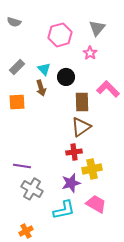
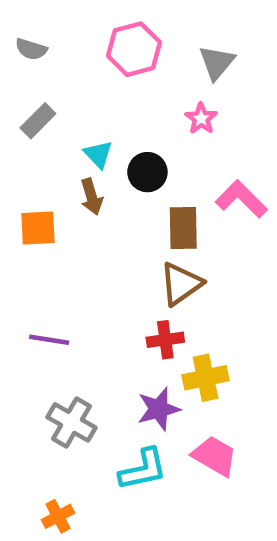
pink hexagon: (60, 35) -> (134, 49), moved
gray rectangle: (17, 67) -> (38, 121), moved
purple line: (22, 166) -> (49, 340), moved

